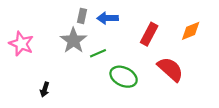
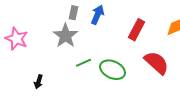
blue arrow: (108, 18) -> (98, 15), turned 114
green line: (98, 53) -> (84, 63), moved

